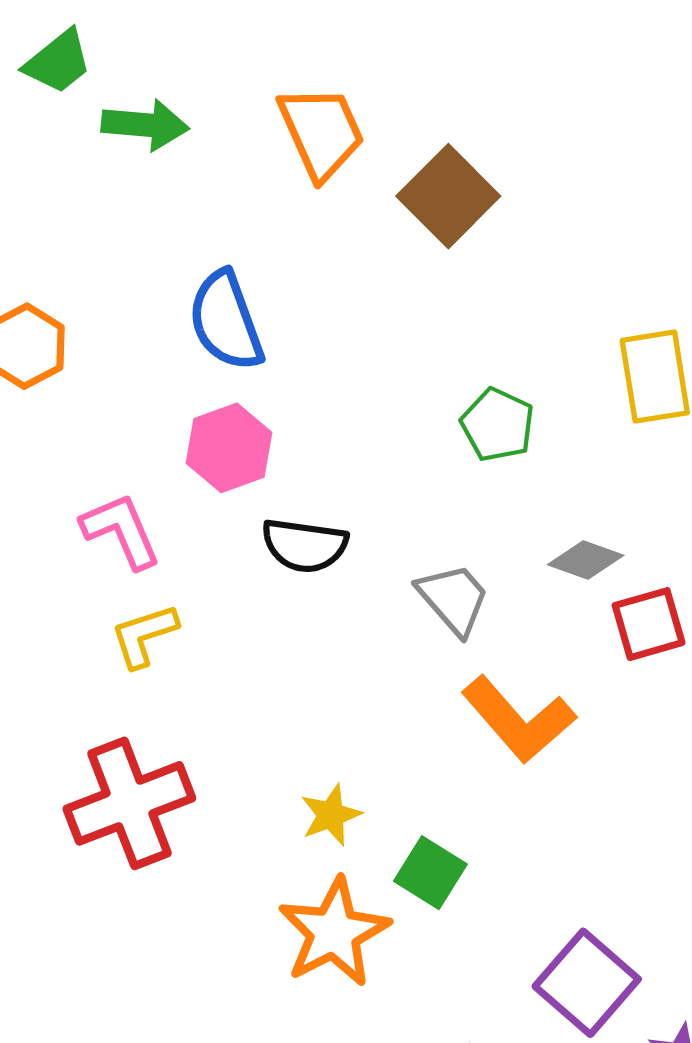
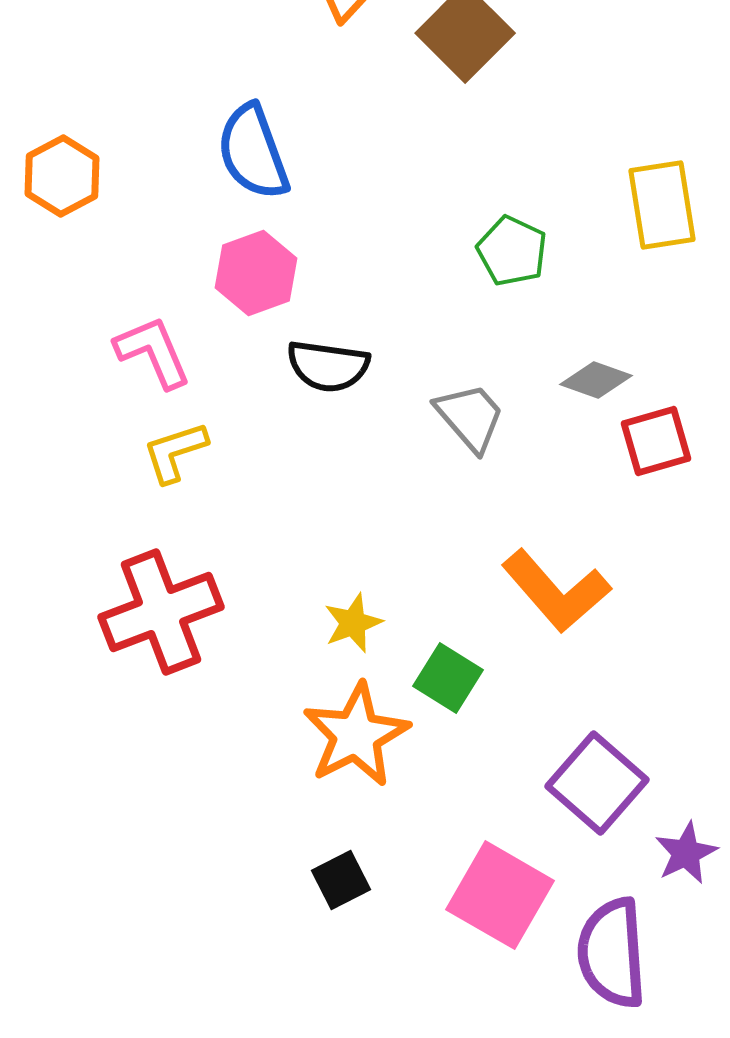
orange L-shape: (519, 719) -> (556, 591), moved

